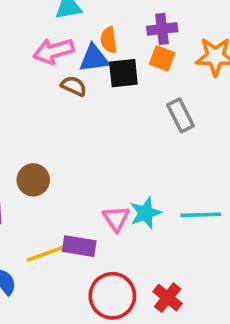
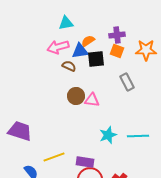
orange semicircle: (109, 40) -> (88, 41), turned 64
brown circle: (33, 180) -> (76, 96), moved
pink triangle: (116, 219) -> (92, 100), moved, turned -49
purple rectangle: (79, 246) -> (85, 162), moved

